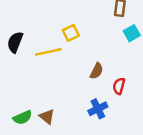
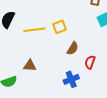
yellow square: (71, 33) -> (60, 27), moved
brown triangle: (47, 117) -> (30, 66), moved, turned -40

